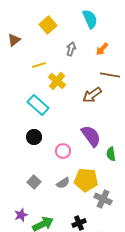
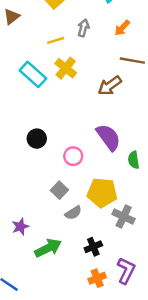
yellow line: (39, 65) -> (56, 40), moved
cyan rectangle: (38, 105) -> (33, 74), moved
gray square: (34, 182) -> (59, 190), moved
gray semicircle: (63, 183) -> (73, 213), moved
purple star: (21, 215) -> (20, 227), moved

